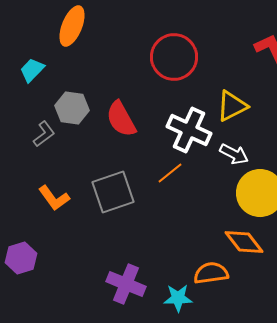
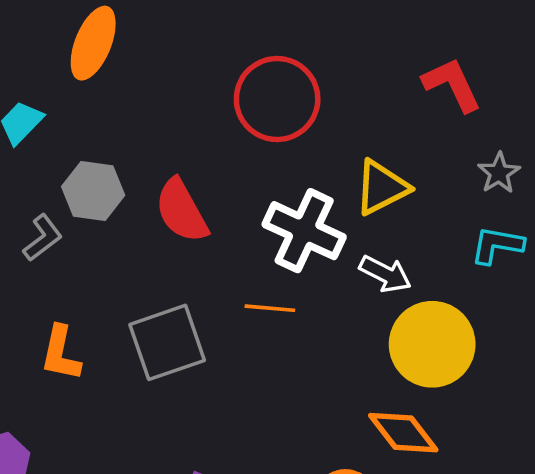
orange line: (170, 173) -> (270, 308), turned 44
orange L-shape: (54, 198) -> (61, 353), turned 48

